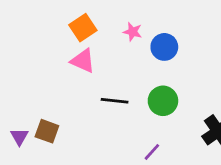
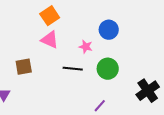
pink star: (133, 32) -> (86, 47), moved
brown square: (47, 131) -> (24, 67), moved, turned -30

